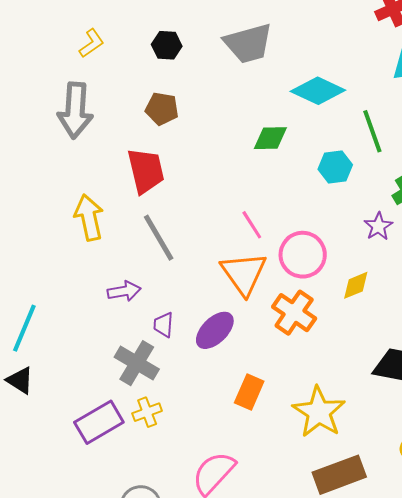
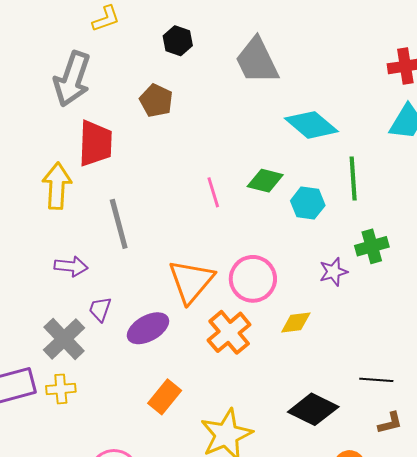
gray trapezoid: (248, 43) -> (257, 61), turned 64
green diamond: (270, 138) -> (265, 181), moved
red trapezoid: (146, 171) -> (95, 143), moved
pink line: (252, 225) -> (213, 192), moved

